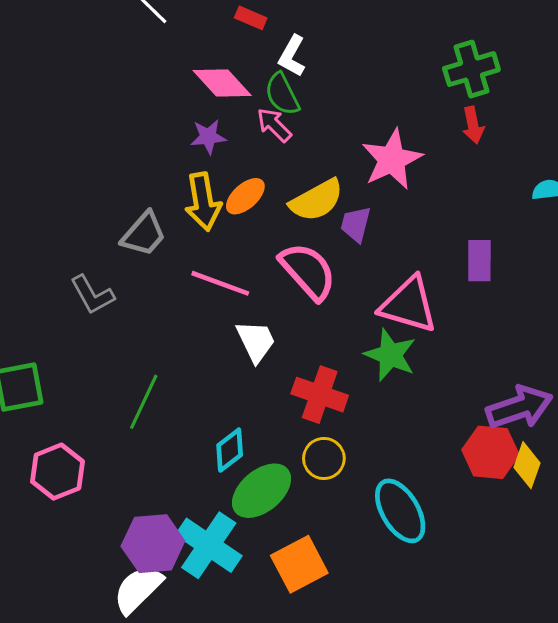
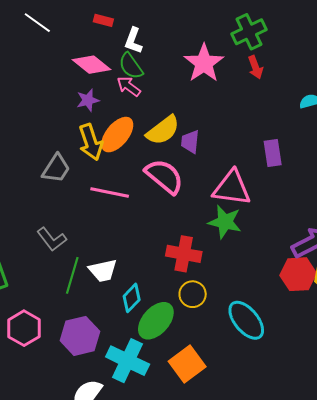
pink star: (392, 159) -> (204, 63), moved
orange ellipse: (245, 196) -> (117, 135), size x1.4
gray L-shape: (92, 295) -> (52, 239), moved
white trapezoid: (256, 341) -> (103, 271), moved, turned 112
purple hexagon: (153, 544) -> (80, 336), moved

